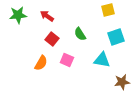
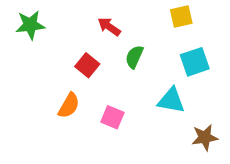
red arrow: (47, 16) -> (109, 27), moved
green semicircle: (80, 34) -> (134, 57), turned 56
pink square: (67, 60) -> (112, 117), moved

